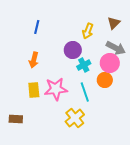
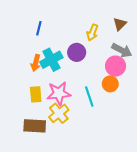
cyan cross: (84, 65) -> (51, 60), moved, size x1.5
yellow cross: (75, 118) -> (59, 113), moved
brown rectangle: (16, 119) -> (35, 126), moved, size x1.5

